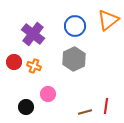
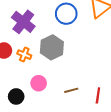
gray hexagon: (74, 59) -> (52, 47), moved
brown line: (85, 112) -> (71, 90), moved

